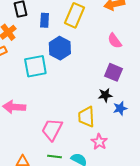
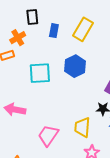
blue hexagon: (60, 48) -> (75, 66), moved

